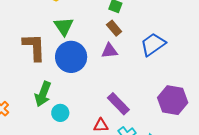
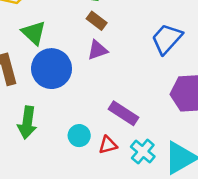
blue trapezoid: (153, 44) -> (167, 39), moved
cyan circle: (60, 113) -> (79, 136), moved

